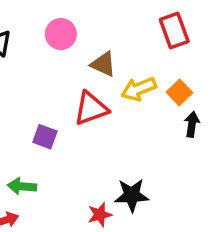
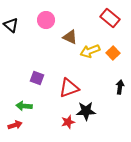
red rectangle: (174, 31) -> (110, 18), turned -30
red triangle: (91, 108) -> (69, 88), moved
black arrow: (192, 124) -> (120, 87), moved

